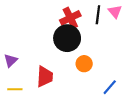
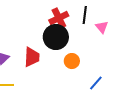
pink triangle: (115, 12) -> (102, 27), moved
red trapezoid: (45, 76) -> (32, 57), moved

